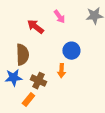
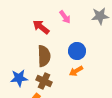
brown semicircle: (22, 55) -> (44, 56), moved
orange arrow: (61, 71) -> (76, 71), moved, turned 56

